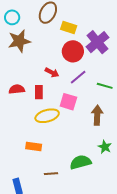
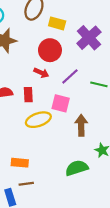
red circle: (73, 51) -> (50, 50), moved
brown arrow: (97, 115) -> (81, 125), moved
orange rectangle: (34, 146) -> (20, 163), moved
brown line: (51, 174) -> (26, 184), moved

